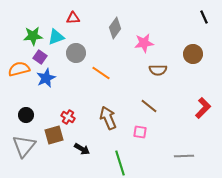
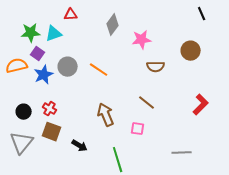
gray circle: (76, 53) -> (68, 67), moved
red cross: (68, 117) -> (50, 109), moved
brown square: (54, 135) -> (52, 132), turned 36

